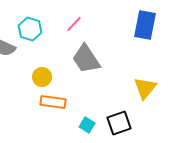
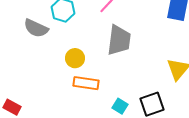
gray trapezoid: (86, 59) -> (119, 40), turned -140

